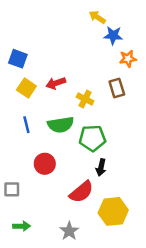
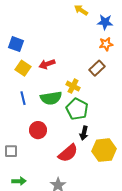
blue star: (113, 35) -> (105, 22), moved
brown rectangle: (117, 88) -> (97, 68), turned 63
yellow cross: (85, 99) -> (73, 86), moved
green pentagon: (92, 138) -> (77, 109), turned 30
yellow hexagon: (113, 211) -> (104, 150), moved

